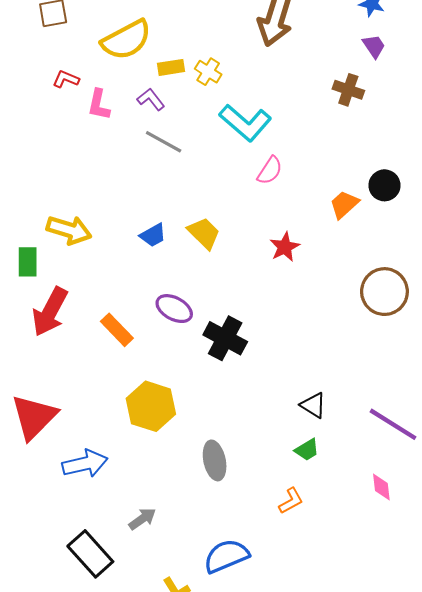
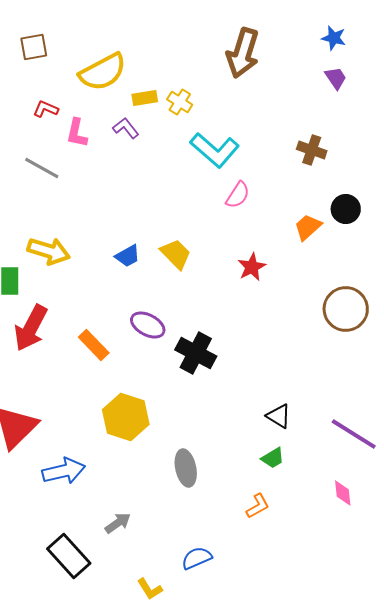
brown cross: (348, 90) -> (312, 150), moved
gray line: (164, 142) -> (42, 168), moved
blue semicircle: (226, 556) -> (197, 558), size x0.7

